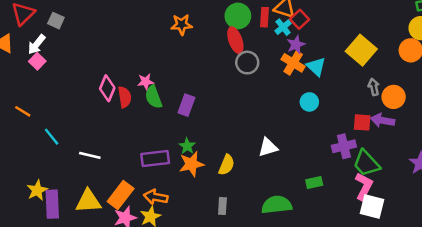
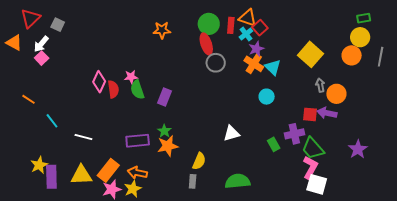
yellow semicircle: (227, 165) -> (199, 161), moved
green rectangle: (314, 183) -> (274, 144), moved, turned 72

